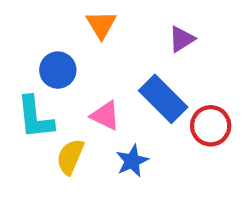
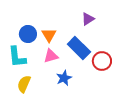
orange triangle: (101, 25) -> (49, 35), moved
pink triangle: (105, 115) -> (51, 56), turned -42
yellow semicircle: (70, 157) -> (24, 84), moved

